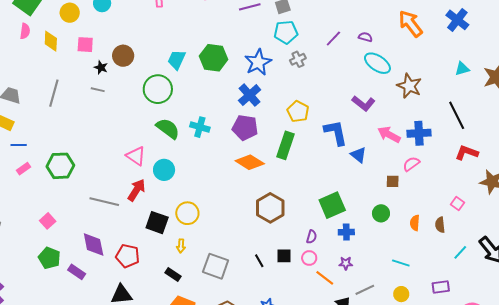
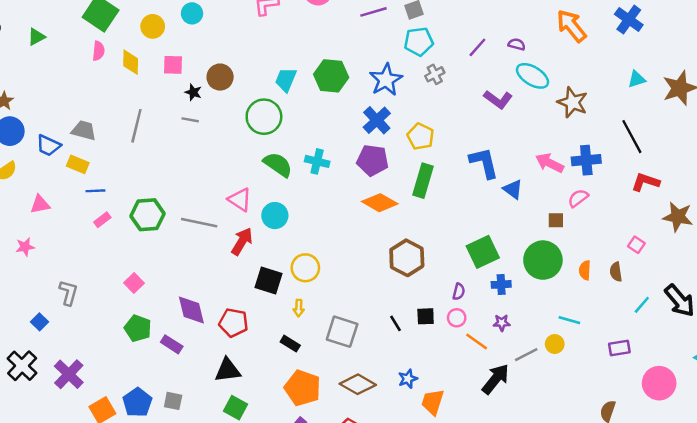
purple L-shape: (364, 103) -> (498, 99), moved
yellow pentagon: (298, 111) -> (421, 136), moved
gray line: (104, 202) -> (199, 223), moved
green circle: (381, 213) -> (543, 260), size x1.8
yellow circle: (401, 294) -> (555, 344), moved

